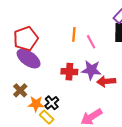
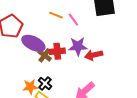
orange line: (74, 34) -> (56, 15), turned -64
purple ellipse: (29, 59) -> (33, 43), moved
brown cross: (20, 90) -> (45, 55), moved

